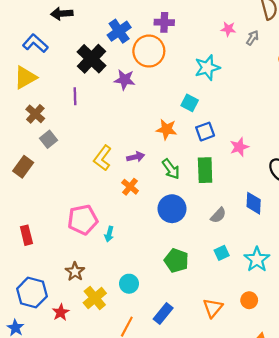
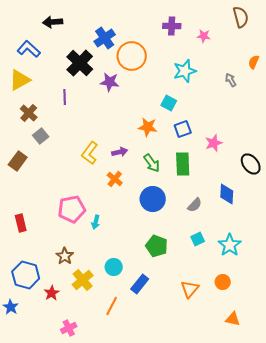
purple cross: (164, 22) -> (172, 26), moved
gray arrow: (252, 38) -> (231, 80), moved, turned -64
blue rectangle: (163, 313) -> (140, 284), moved

